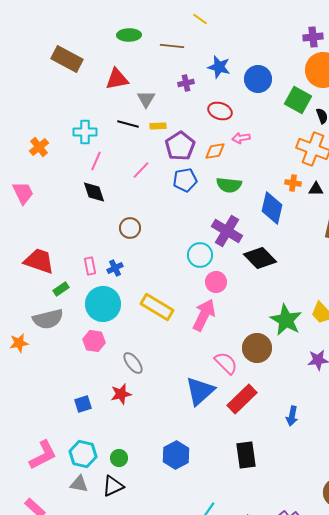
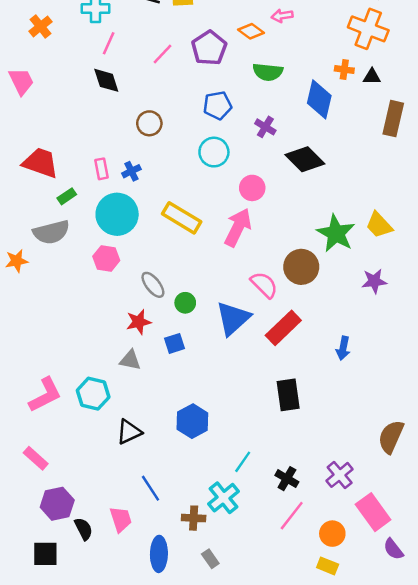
purple pentagon: (180, 146) -> (209, 48), moved
orange diamond: (215, 151) -> (251, 31), turned 45
blue pentagon: (185, 180) -> (218, 105), moved
purple cross: (227, 231) -> (265, 127), size x0.6
cyan circle: (200, 255) -> (214, 152), moved
blue square: (83, 404) -> (174, 343), moved
blue hexagon: (176, 455) -> (192, 421), moved
green circle: (119, 458) -> (185, 303), moved
gray triangle: (79, 484) -> (130, 360), moved

